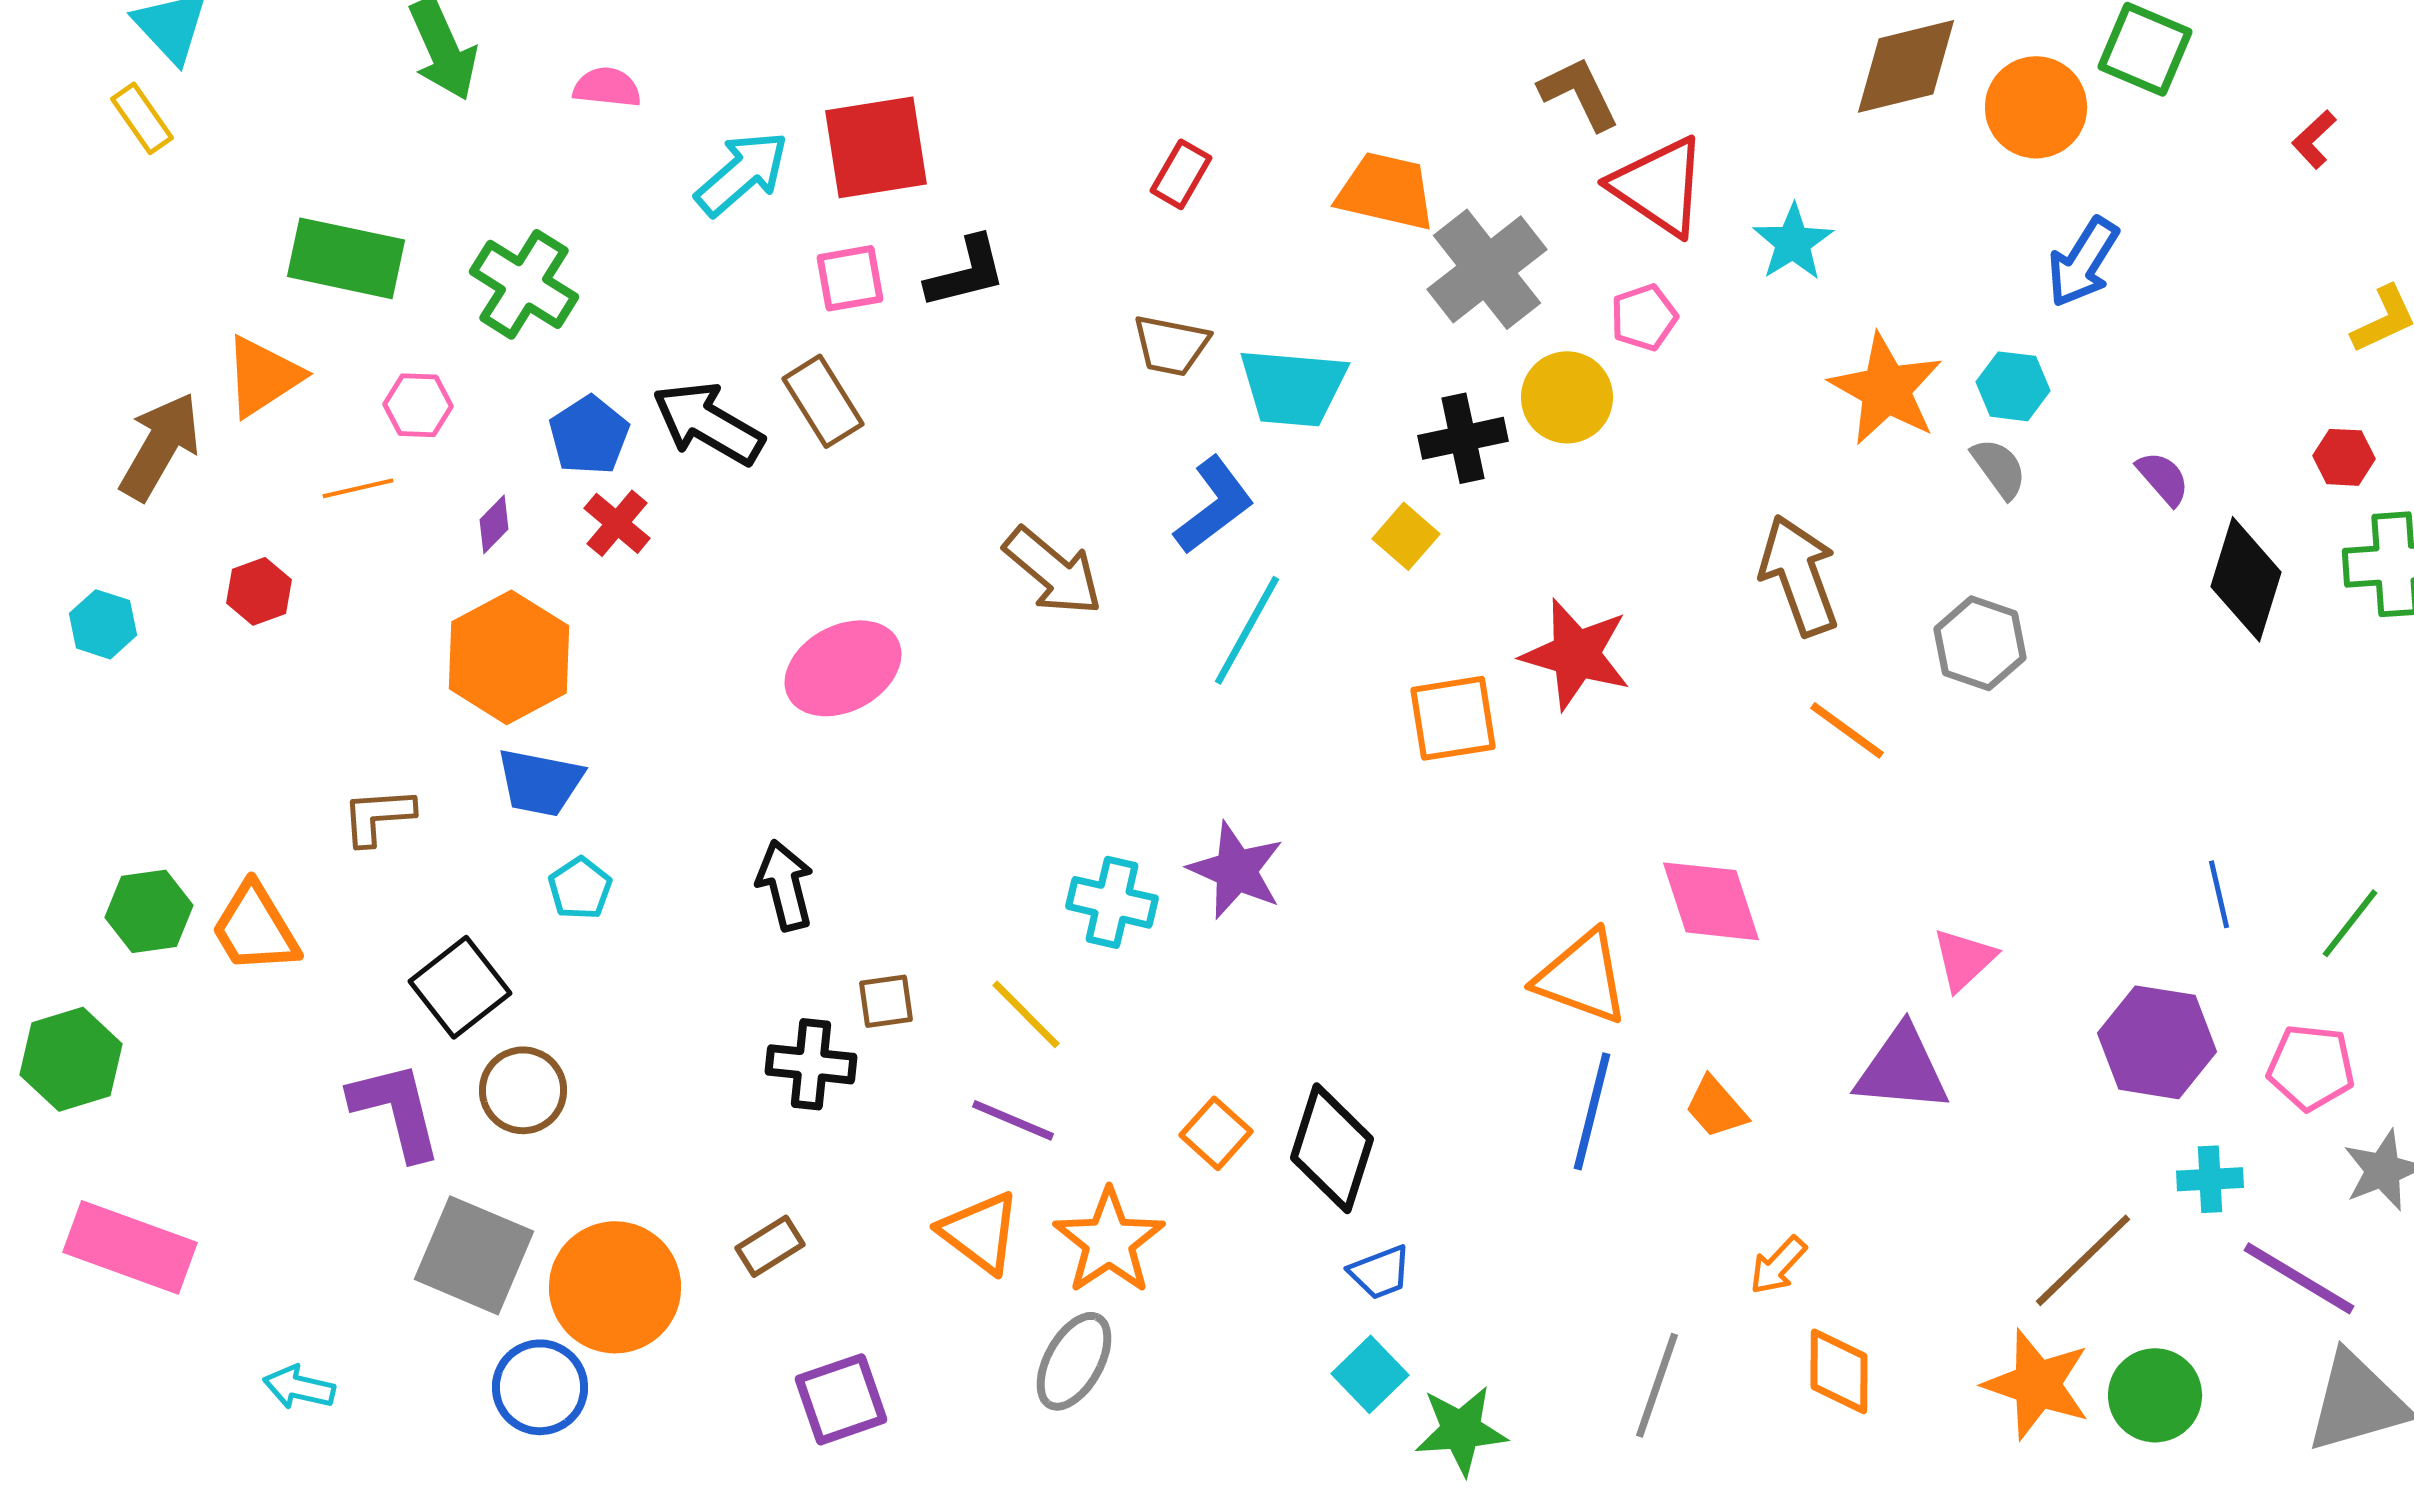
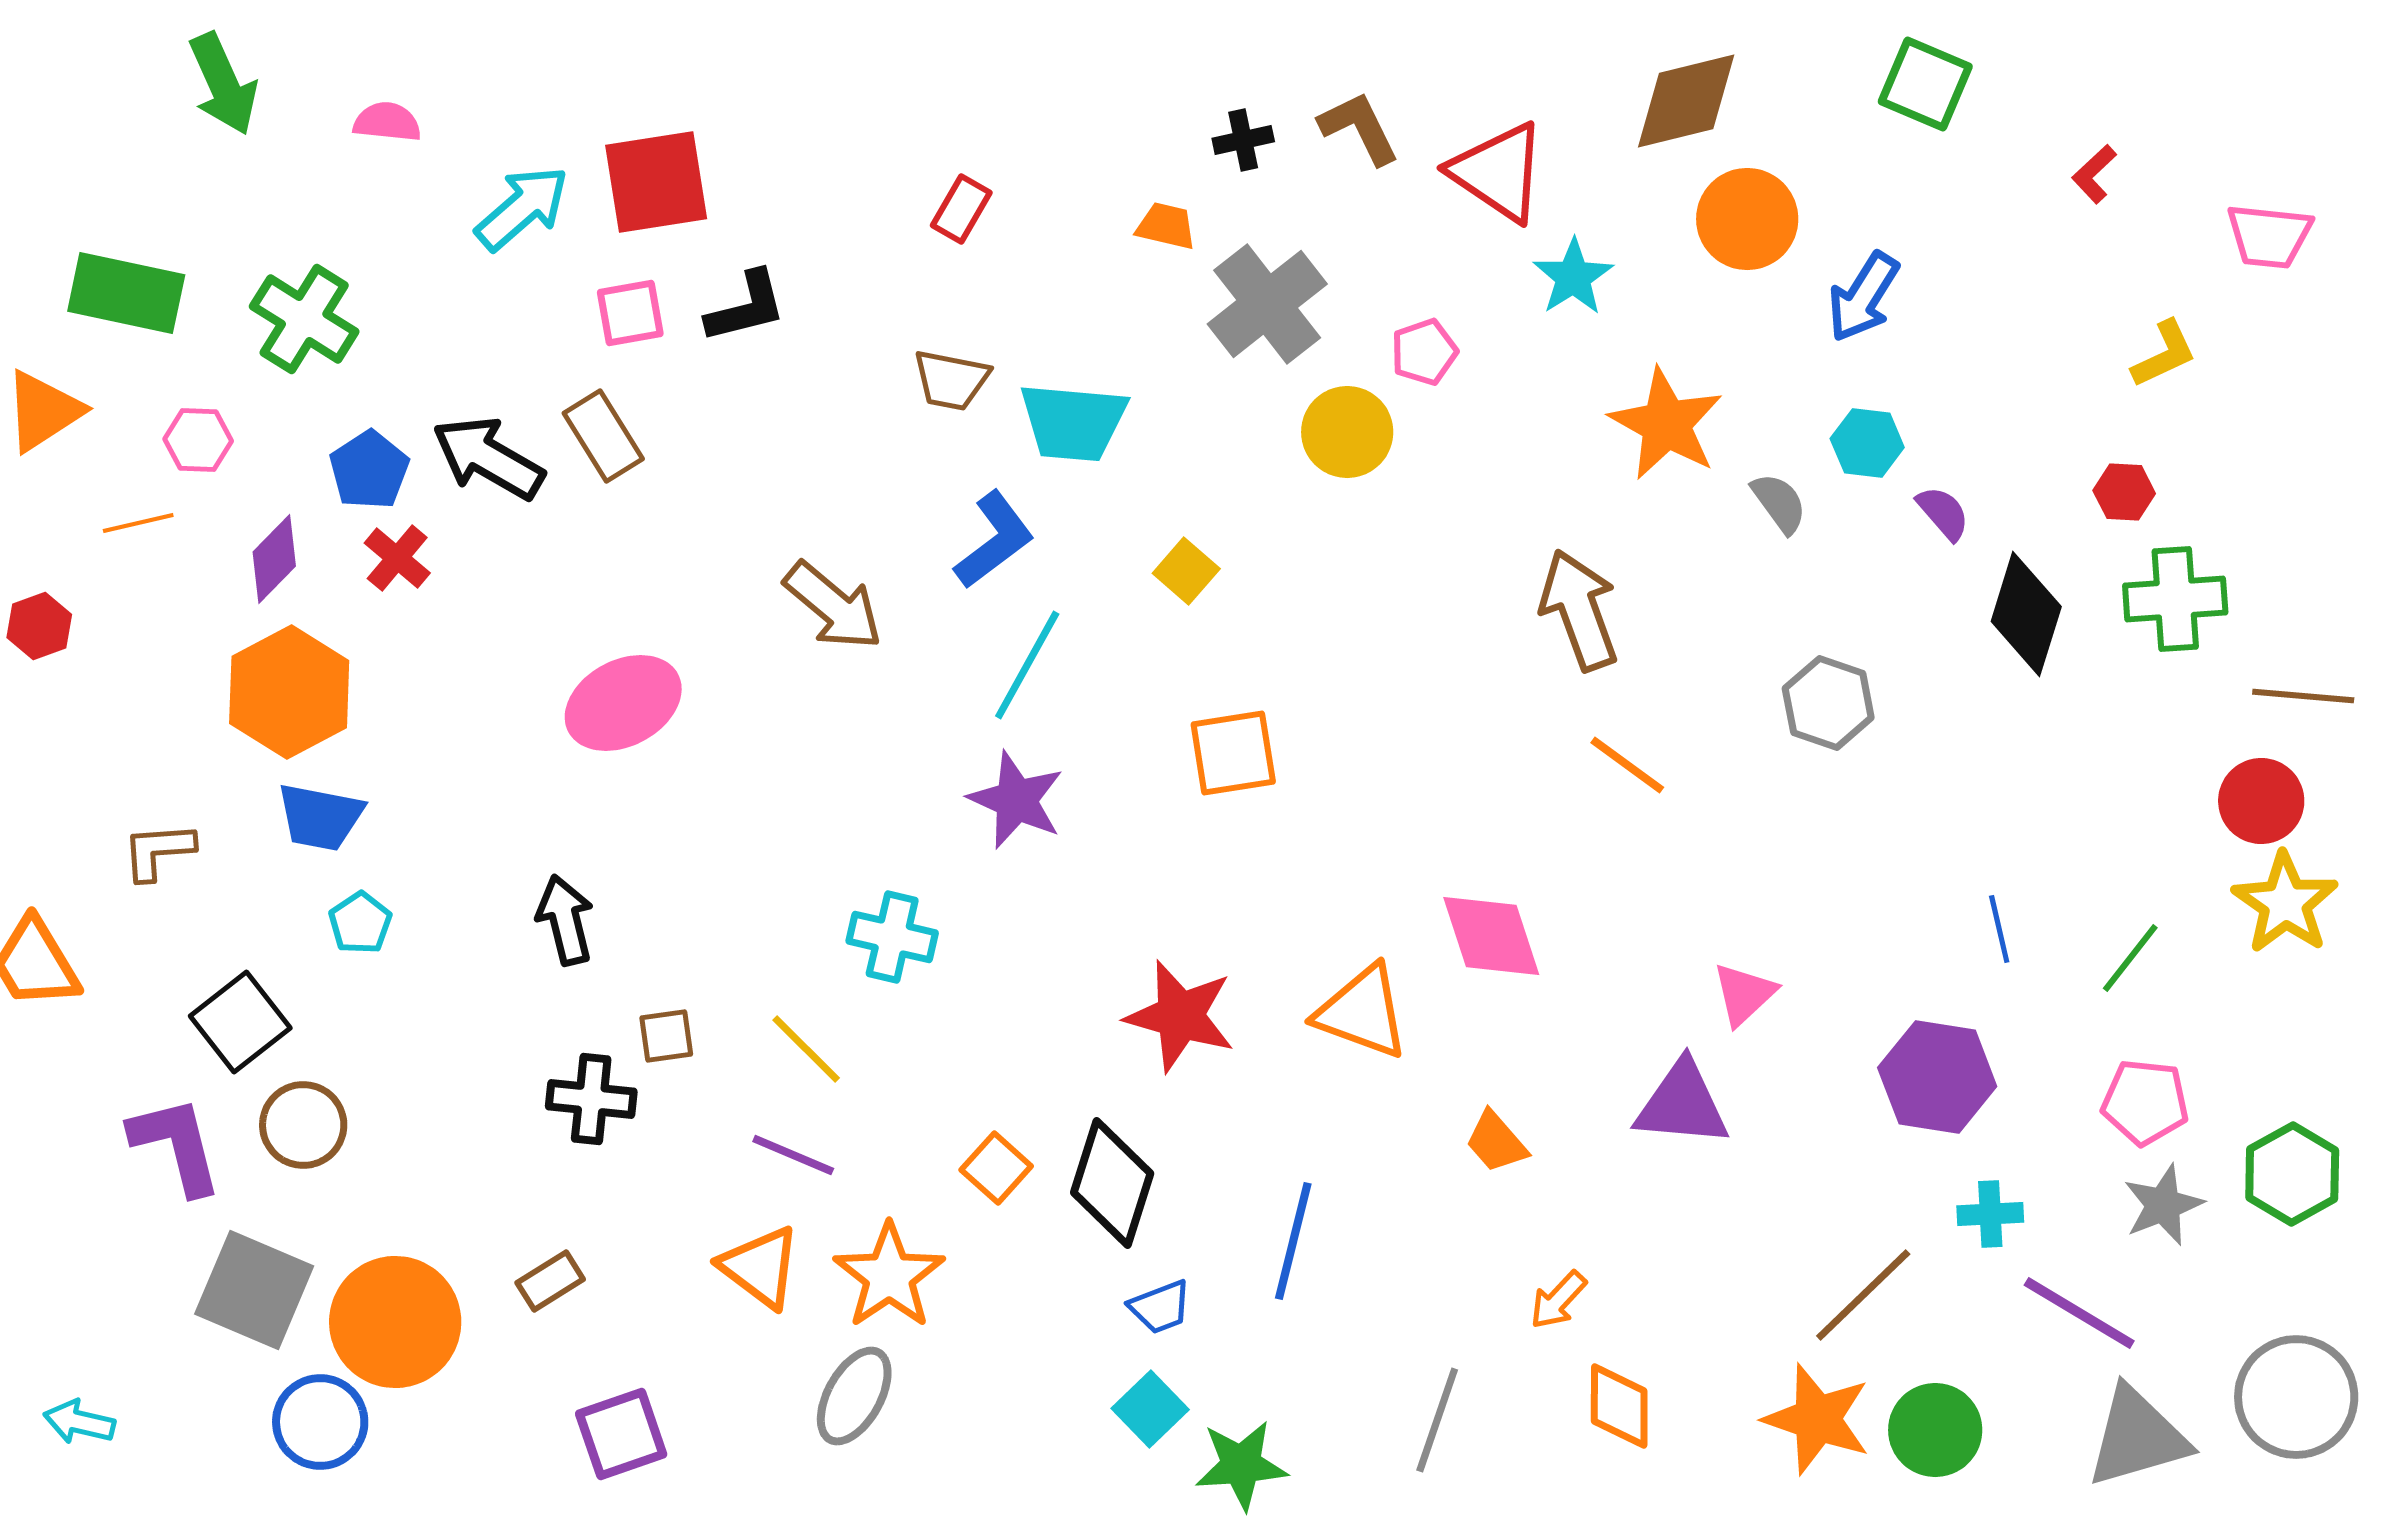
orange circle: (2036, 107) -> (1747, 219), moved
red triangle: (1659, 186) -> (1498, 172), moved
orange trapezoid: (1386, 191) -> (1166, 226), size x0.6
cyan hexagon: (2013, 386) -> (1867, 443), moved
black cross: (1463, 438) -> (1243, 140), moved, size x0.7
purple diamond: (494, 524) -> (274, 559), size x1.5
gray hexagon: (1980, 643) -> (1828, 703), moved
red star: (1576, 654) -> (1180, 1016), moved
purple star: (1236, 870) -> (1016, 800), moved
pink pentagon: (2311, 1067) -> (2145, 1102), moved
blue line: (1592, 1111) -> (1293, 1241), moved

